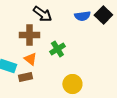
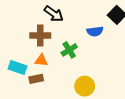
blue semicircle: (82, 16) -> (95, 31), moved
orange triangle: (30, 59) -> (41, 60), turned -32

